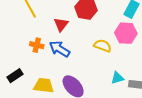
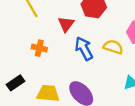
blue arrow: (60, 49) -> (84, 49), moved, turned 30

